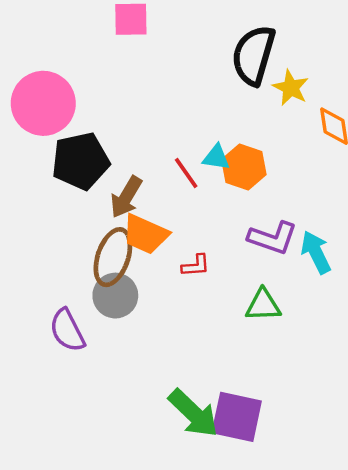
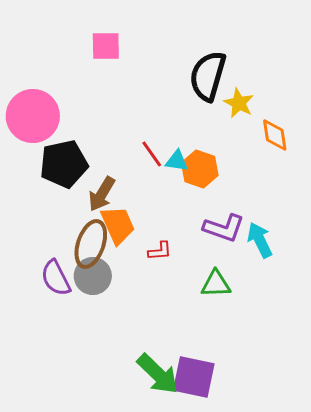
red line: (186, 173) -> (152, 154), moved
orange trapezoid: (145, 234) -> (118, 225), turned -138
purple semicircle: (67, 330) -> (56, 278), moved

